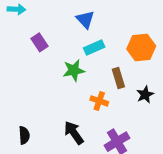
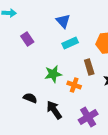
green star: (74, 70) -> (53, 74), moved
black semicircle: (24, 135) -> (30, 98), moved, turned -64

